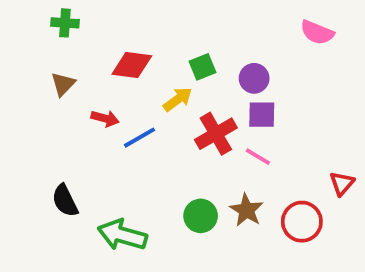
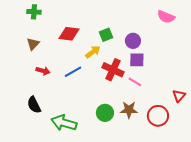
red arrow: (105, 118) -> (43, 71), moved
red cross: (216, 134) -> (113, 70), turned -35
brown star: (246, 210) -> (129, 110), turned -30

